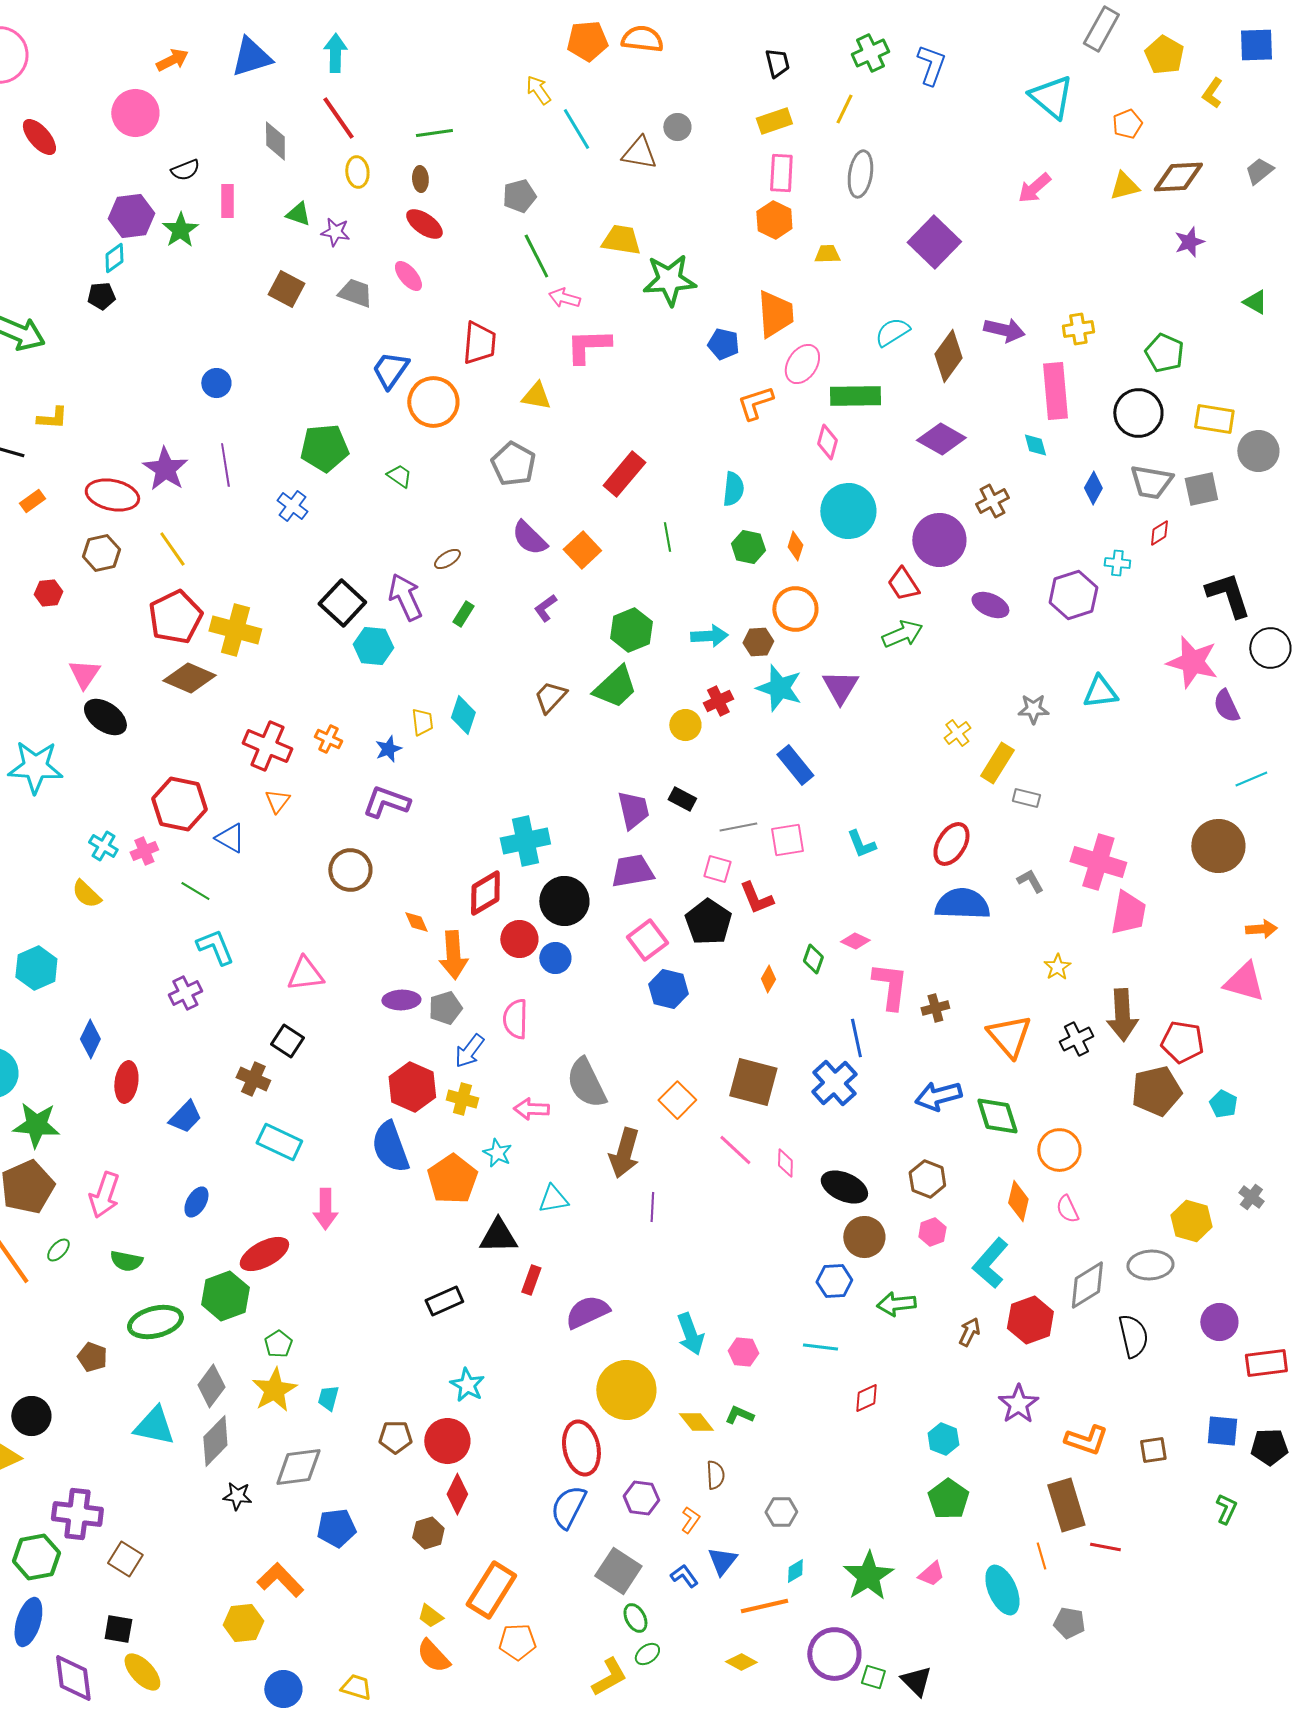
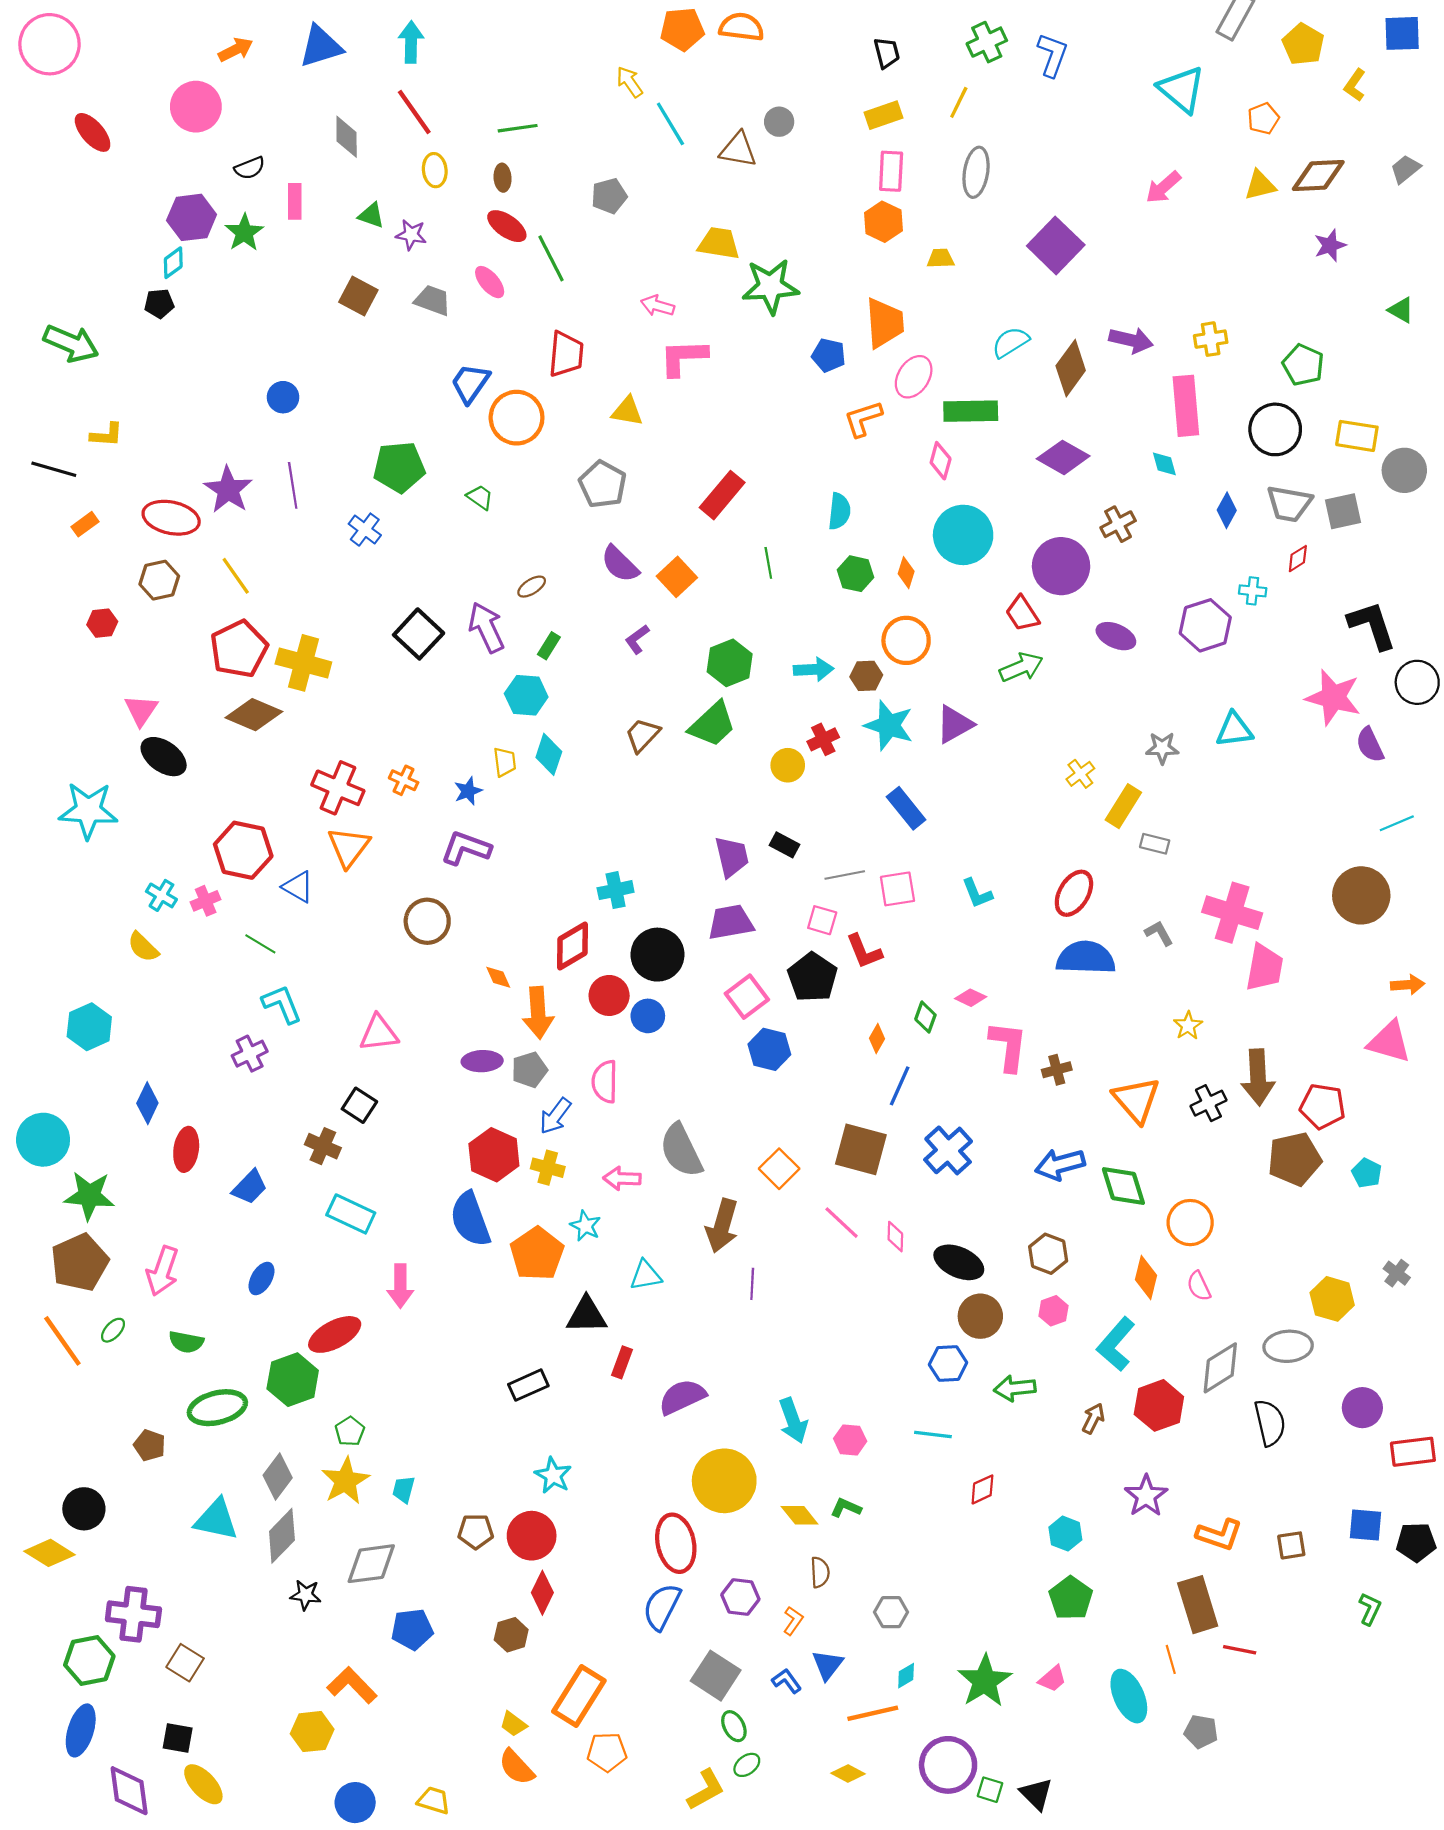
green line: (536, 256) -> (551, 258), moved
cyan hexagon: (373, 646) -> (526, 695), moved
purple triangle: (840, 687) -> (955, 724), turned 30
orange triangle: (277, 801) -> (349, 847), size x1.6
cyan cross: (525, 841) -> (616, 890), size x0.7
blue line: (856, 1038) -> (900, 1086), moved, turned 36

